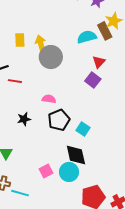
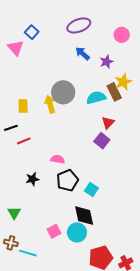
yellow rectangle: (20, 40) -> (23, 106), moved
gray circle: (51, 57) -> (63, 92), moved
red line: (15, 81) -> (24, 141), turned -32

